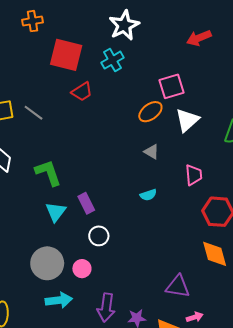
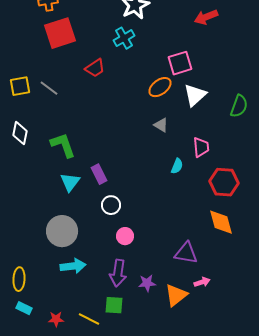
red square: (66, 55) -> (60, 33), moved, turned -32
cyan semicircle: (148, 195) -> (177, 166), moved, turned -49
pink circle: (82, 269) -> (125, 236), moved

